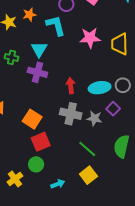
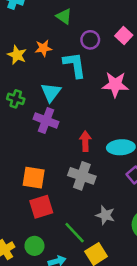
gray star: (94, 118) -> (105, 215), moved
orange square: (32, 119) -> (34, 178), turned -30
green line: (87, 149) -> (75, 233), moved
green circle: (36, 164) -> (34, 246), moved

